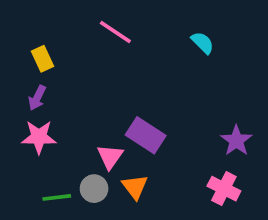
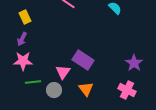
orange triangle: (135, 187) -> (86, 89), moved
green line: (57, 197) -> (33, 82), moved

